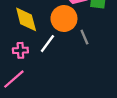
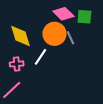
gray line: (84, 37) -> (71, 38), moved

